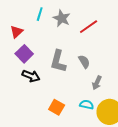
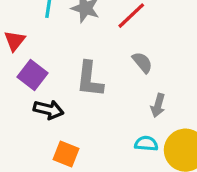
gray semicircle: (84, 62) -> (142, 62), moved
orange square: (57, 107) -> (66, 154), moved

